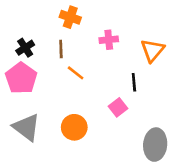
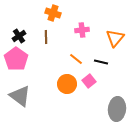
orange line: (76, 73) -> (76, 59), moved
black line: (134, 82) -> (101, 62), turned -72
orange circle: (74, 127) -> (67, 84), moved

